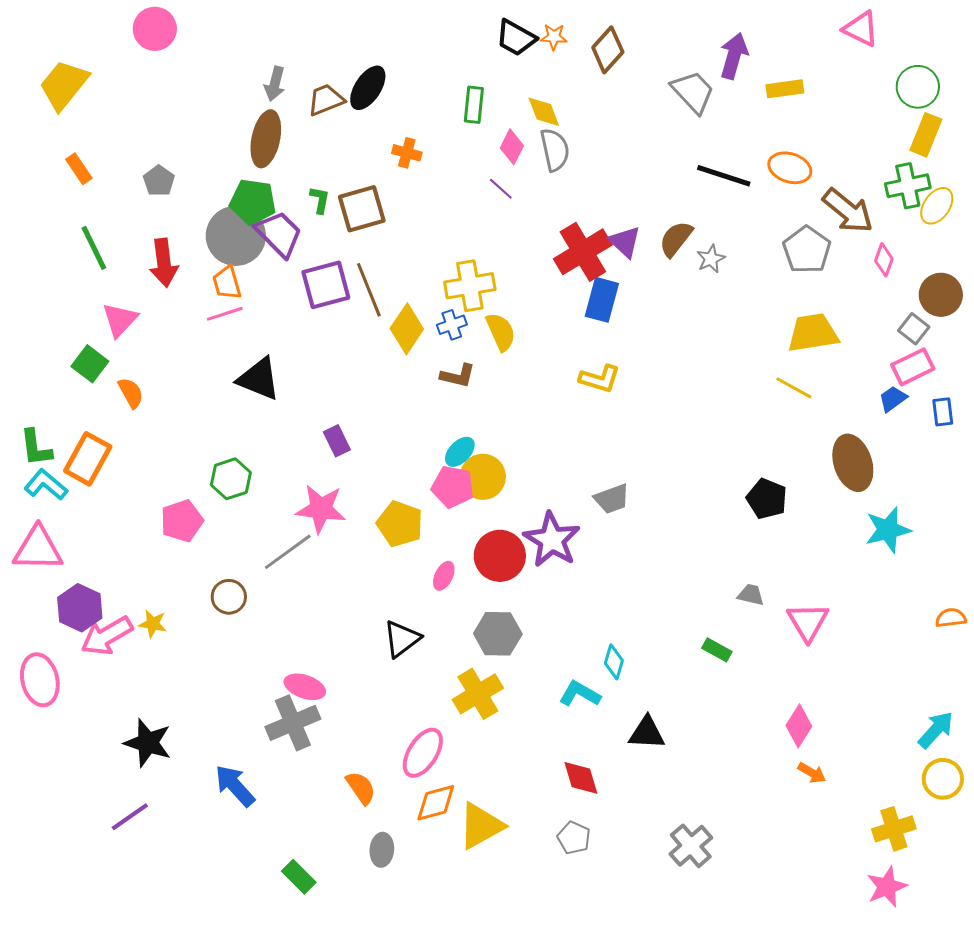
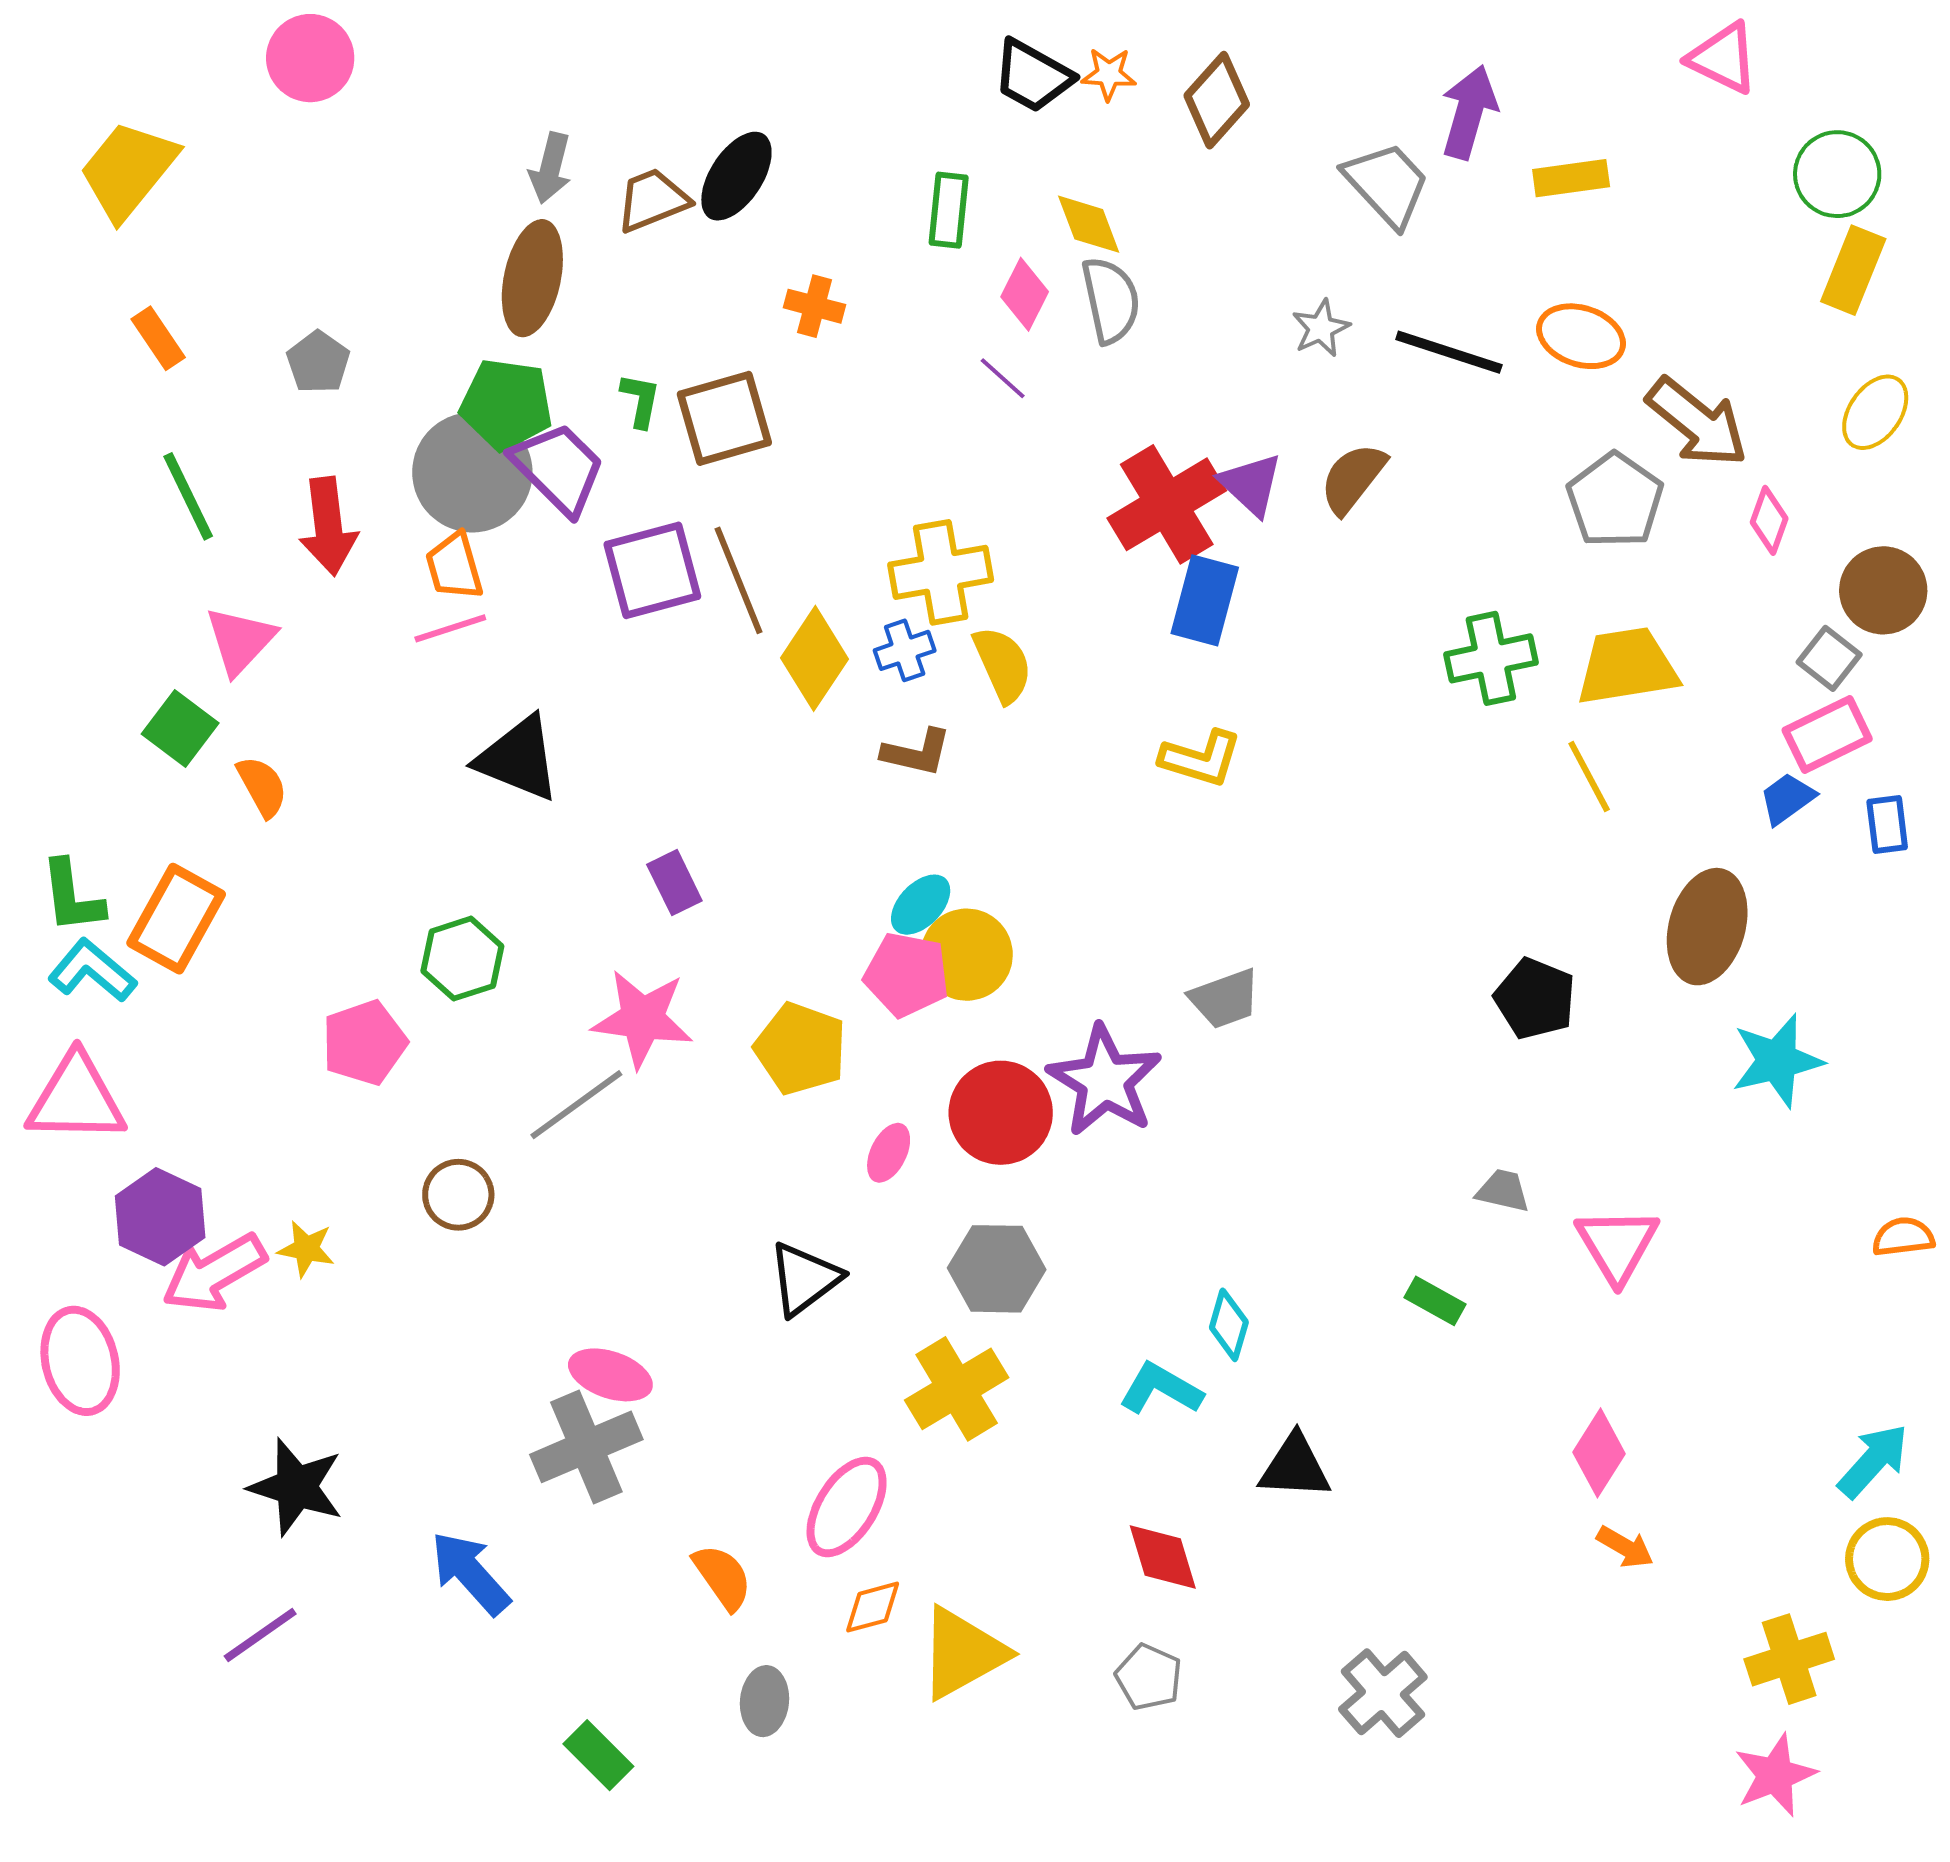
green cross: (908, 186) -> (1491, 658), moved
gray star: (711, 259) -> (1321, 328), moved
yellow line: (794, 388) -> (1589, 776), turned 33
brown ellipse: (853, 463) -> (1707, 927), turned 34
orange diamond: (436, 803) -> (873, 1607), size x0.7

